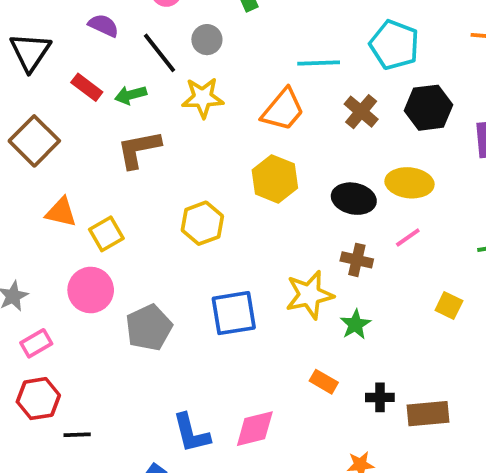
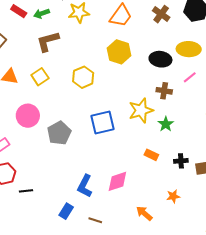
yellow square: (106, 234) -> (40, 77), moved
blue L-shape: (191, 433) -> (85, 186), turned 45

